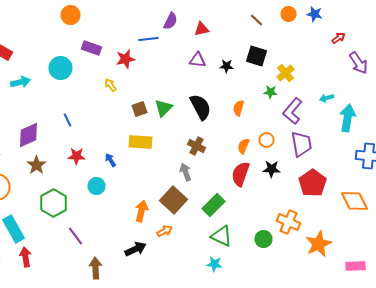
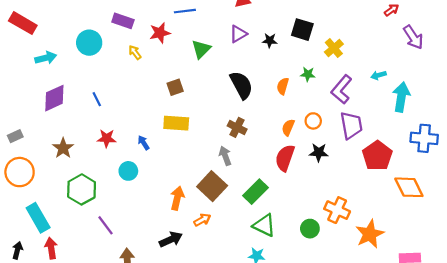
purple triangle: (198, 60) -> (238, 34), turned -36
yellow arrow: (110, 85) -> (135, 52), moved
green star: (270, 92) -> (308, 74), moved
green triangle: (164, 108) -> (201, 49), moved
purple diamond: (28, 135) -> (54, 98), moved
red pentagon: (312, 183) -> (377, 156), moved

